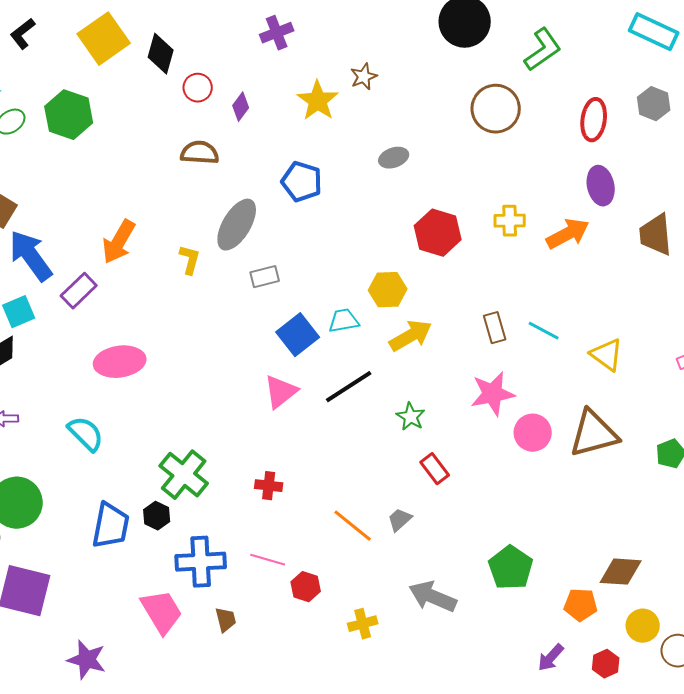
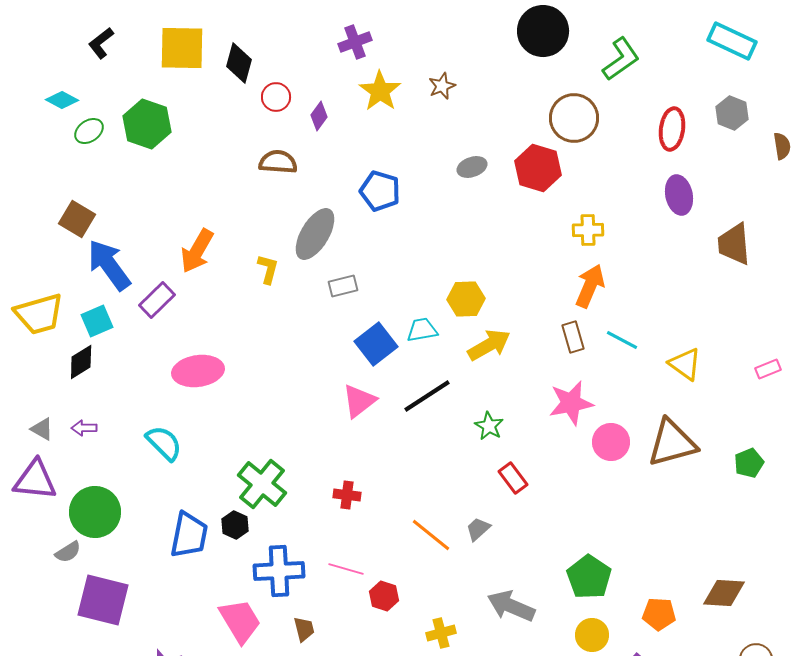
yellow square: (104, 39) -> (182, 48), turned 36
yellow star: (318, 101) -> (380, 91), moved
red hexagon: (438, 233) -> (538, 168), moved
orange arrow: (568, 234) -> (590, 286), moved, turned -39
brown diamond: (621, 572) -> (724, 593), moved
yellow circle: (643, 626) -> (592, 635), moved

